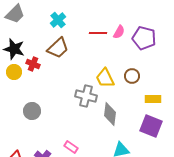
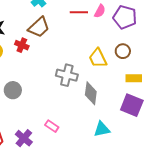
red cross: (33, 64) -> (22, 45), moved
brown circle: (132, 76) -> (123, 51), moved
yellow trapezoid: (105, 78) -> (98, 58), moved

